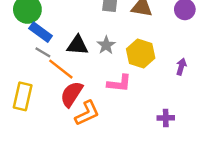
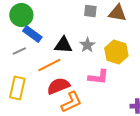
gray line: (43, 52) -> (19, 51), moved, turned -56
orange line: (61, 69) -> (49, 65), turned -65
red semicircle: (72, 94) -> (58, 86), turned 35

